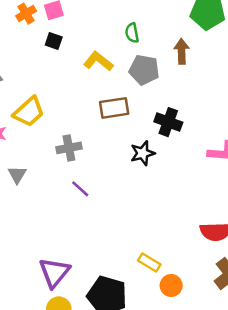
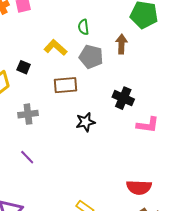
black square: (54, 41) -> (24, 67), moved
black cross: (168, 122) -> (123, 98), moved
purple line: (80, 189) -> (27, 157), moved

